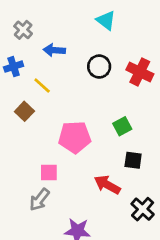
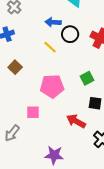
blue arrow: (54, 50) -> (53, 22), moved
yellow line: (42, 86) -> (50, 47), moved
gray arrow: (39, 200) -> (12, 133), moved

